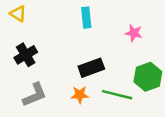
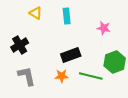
yellow triangle: (18, 14) -> (36, 13), moved
gray L-shape: (35, 95) -> (27, 76), turned -80

